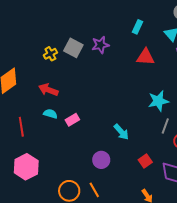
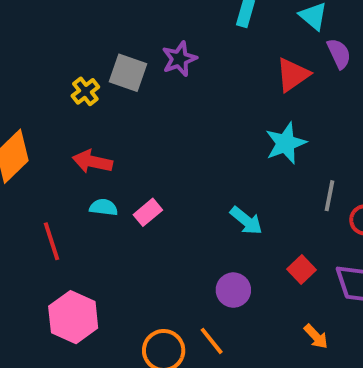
red triangle: (145, 57) -> (293, 75), moved, turned -30
cyan star: (158, 101) -> (286, 143), moved
purple circle: (101, 160) -> (233, 290), moved

